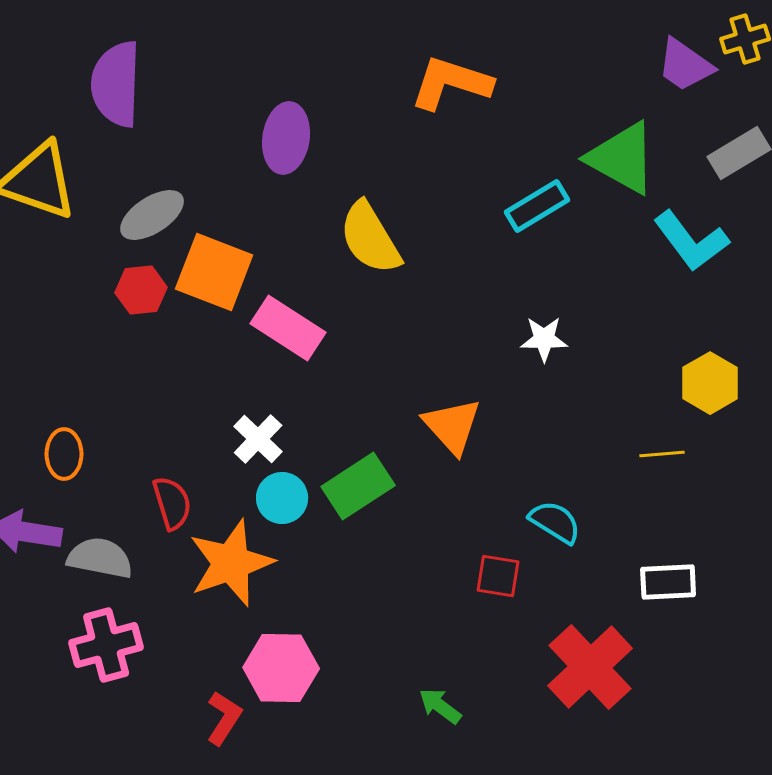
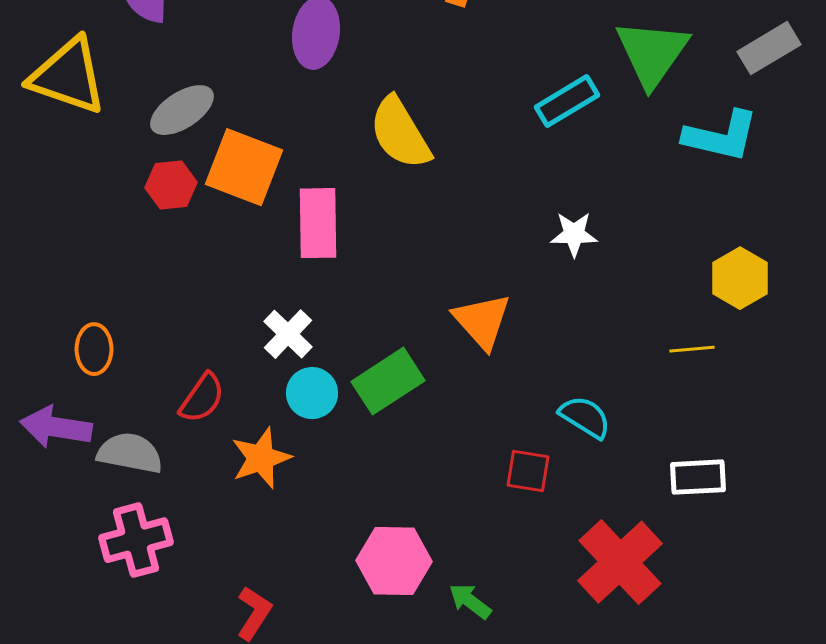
green triangle: (622, 158) -> (652, 53), turned 36
cyan L-shape: (691, 241) -> (721, 136), turned -40
pink rectangle: (288, 328) -> (318, 223), turned 56
red semicircle: (172, 503) -> (202, 398), turned 52
orange star: (231, 563) -> (261, 458), size x0.7
pink hexagon: (281, 668) -> (394, 561), moved

